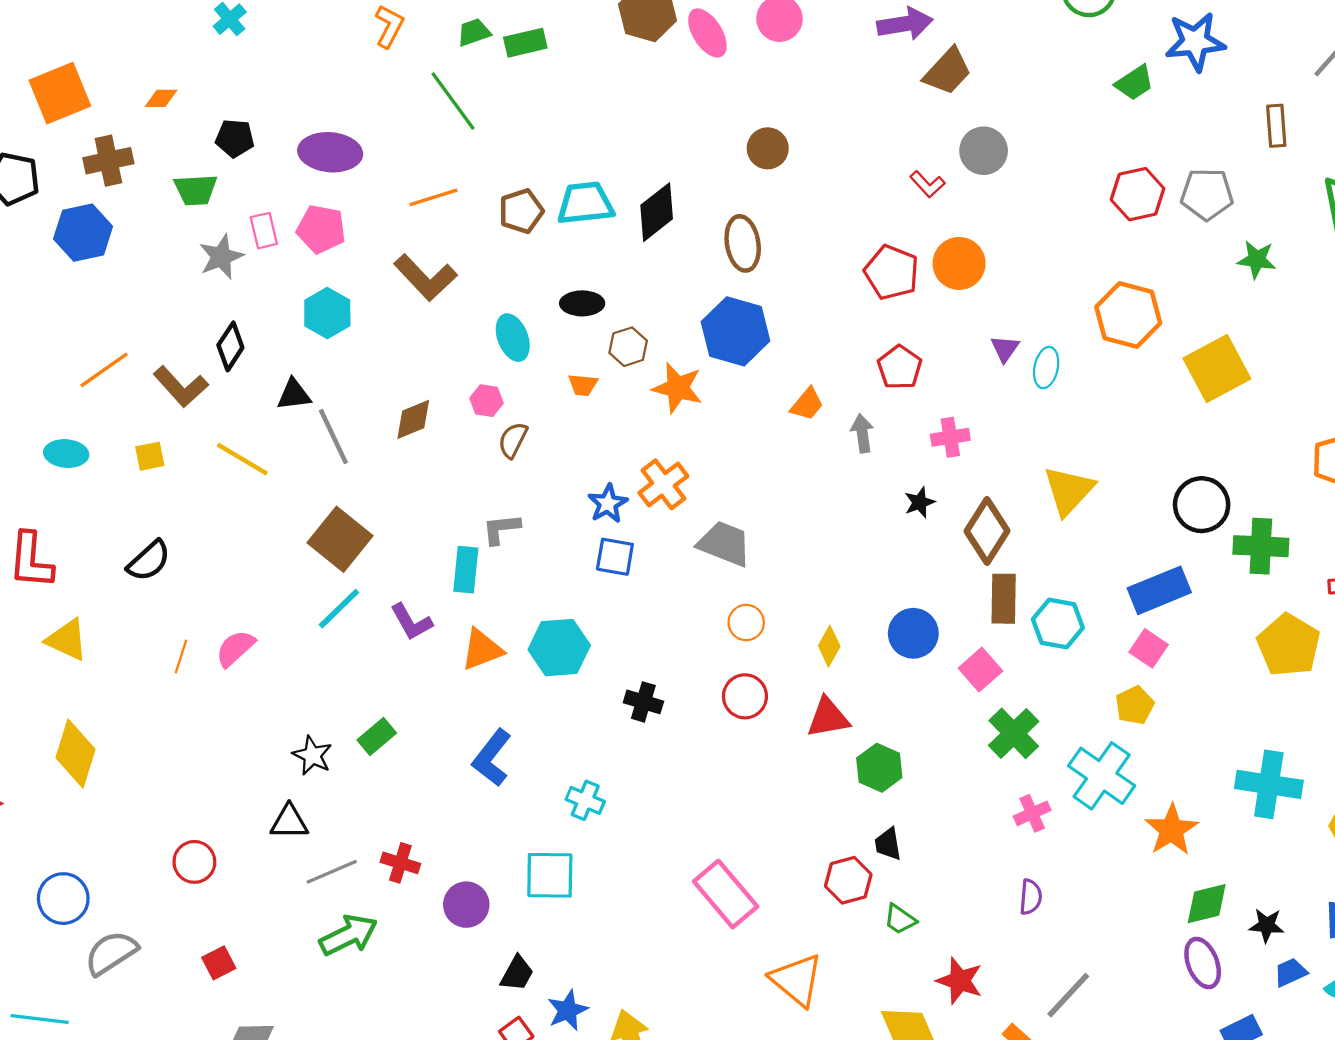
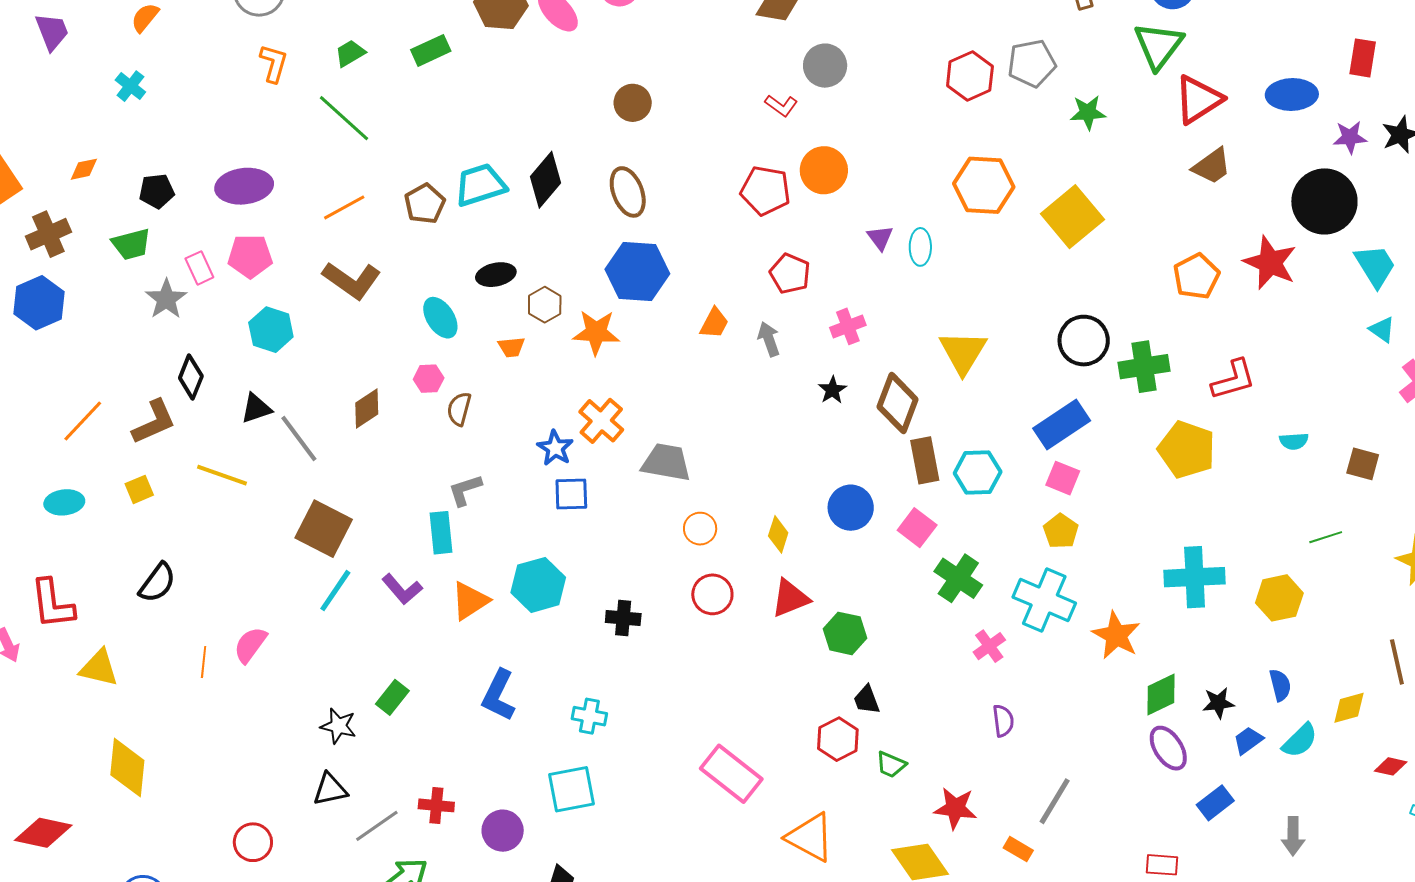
green rectangle: (525, 43) -> (431, 50), moved
brown L-shape: (181, 387) -> (154, 422), turned -60

